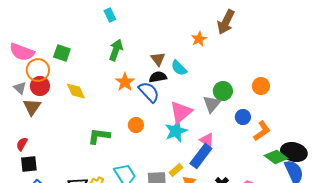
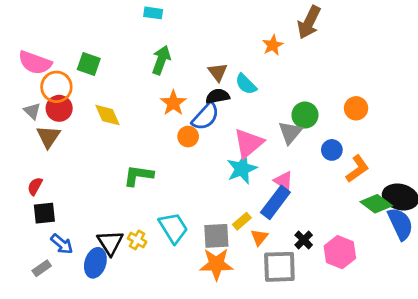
cyan rectangle: (110, 15) -> (153, 13), turned -56
blue semicircle: (149, 92) -> (206, 116), turned 85
orange circle: (136, 125) -> (188, 137), moved

